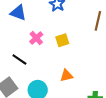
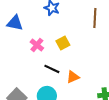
black line: (19, 60) -> (52, 69), moved

